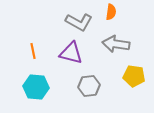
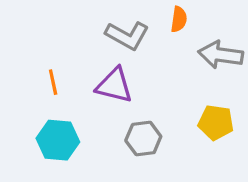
gray arrow: (116, 44) -> (221, 55), moved

